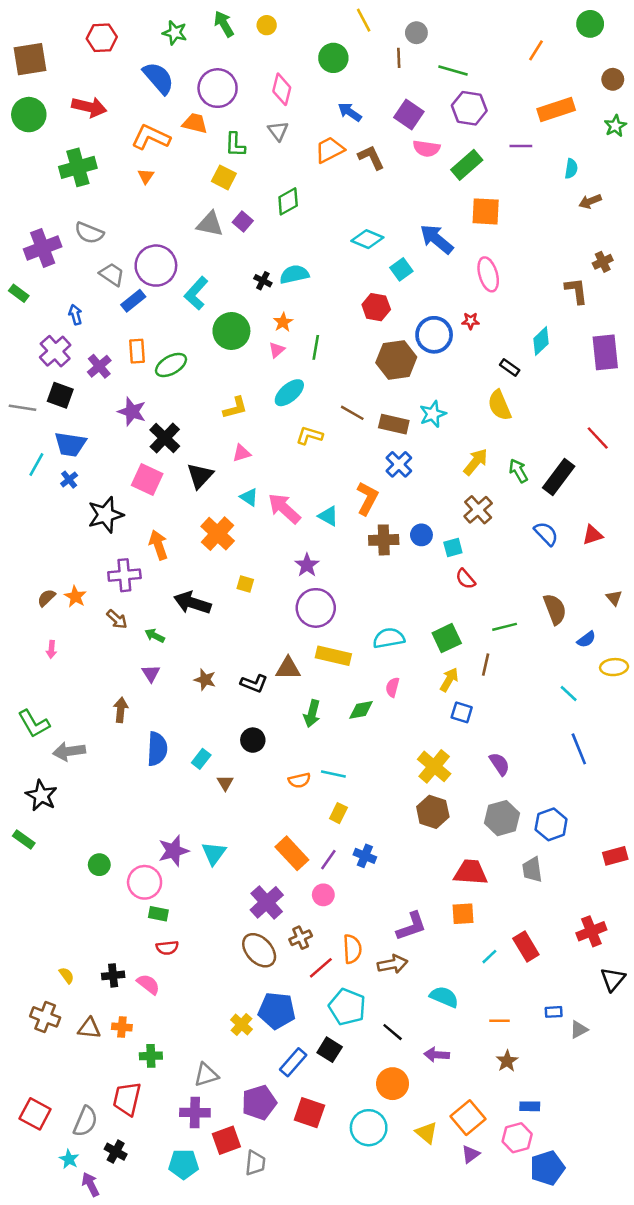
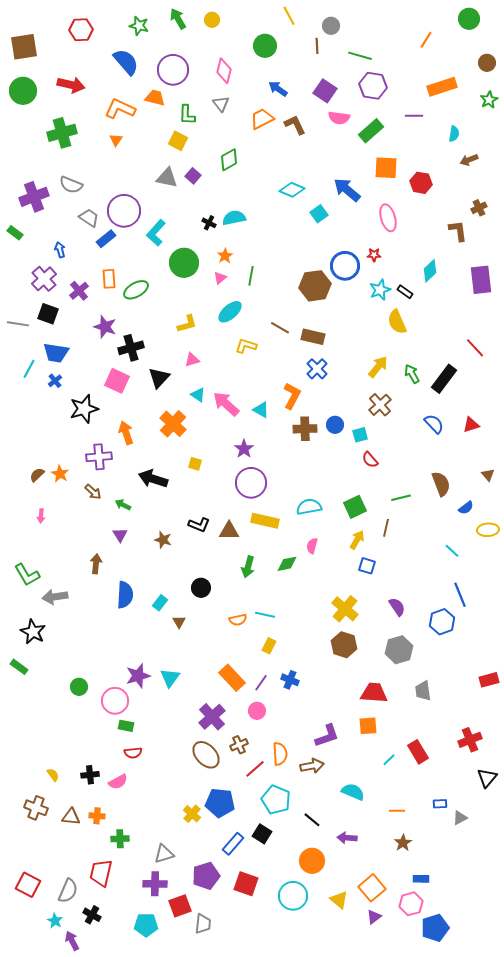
red hexagon: (376, 307) -> (421, 183), moved
cyan star: (433, 414) -> (380, 290), moved
black cross: (165, 438) -> (131, 348), turned 30
black L-shape: (254, 683) -> (199, 525), moved
blue hexagon: (551, 824) -> (442, 622), moved
pink semicircle: (148, 984) -> (118, 782), turned 114

